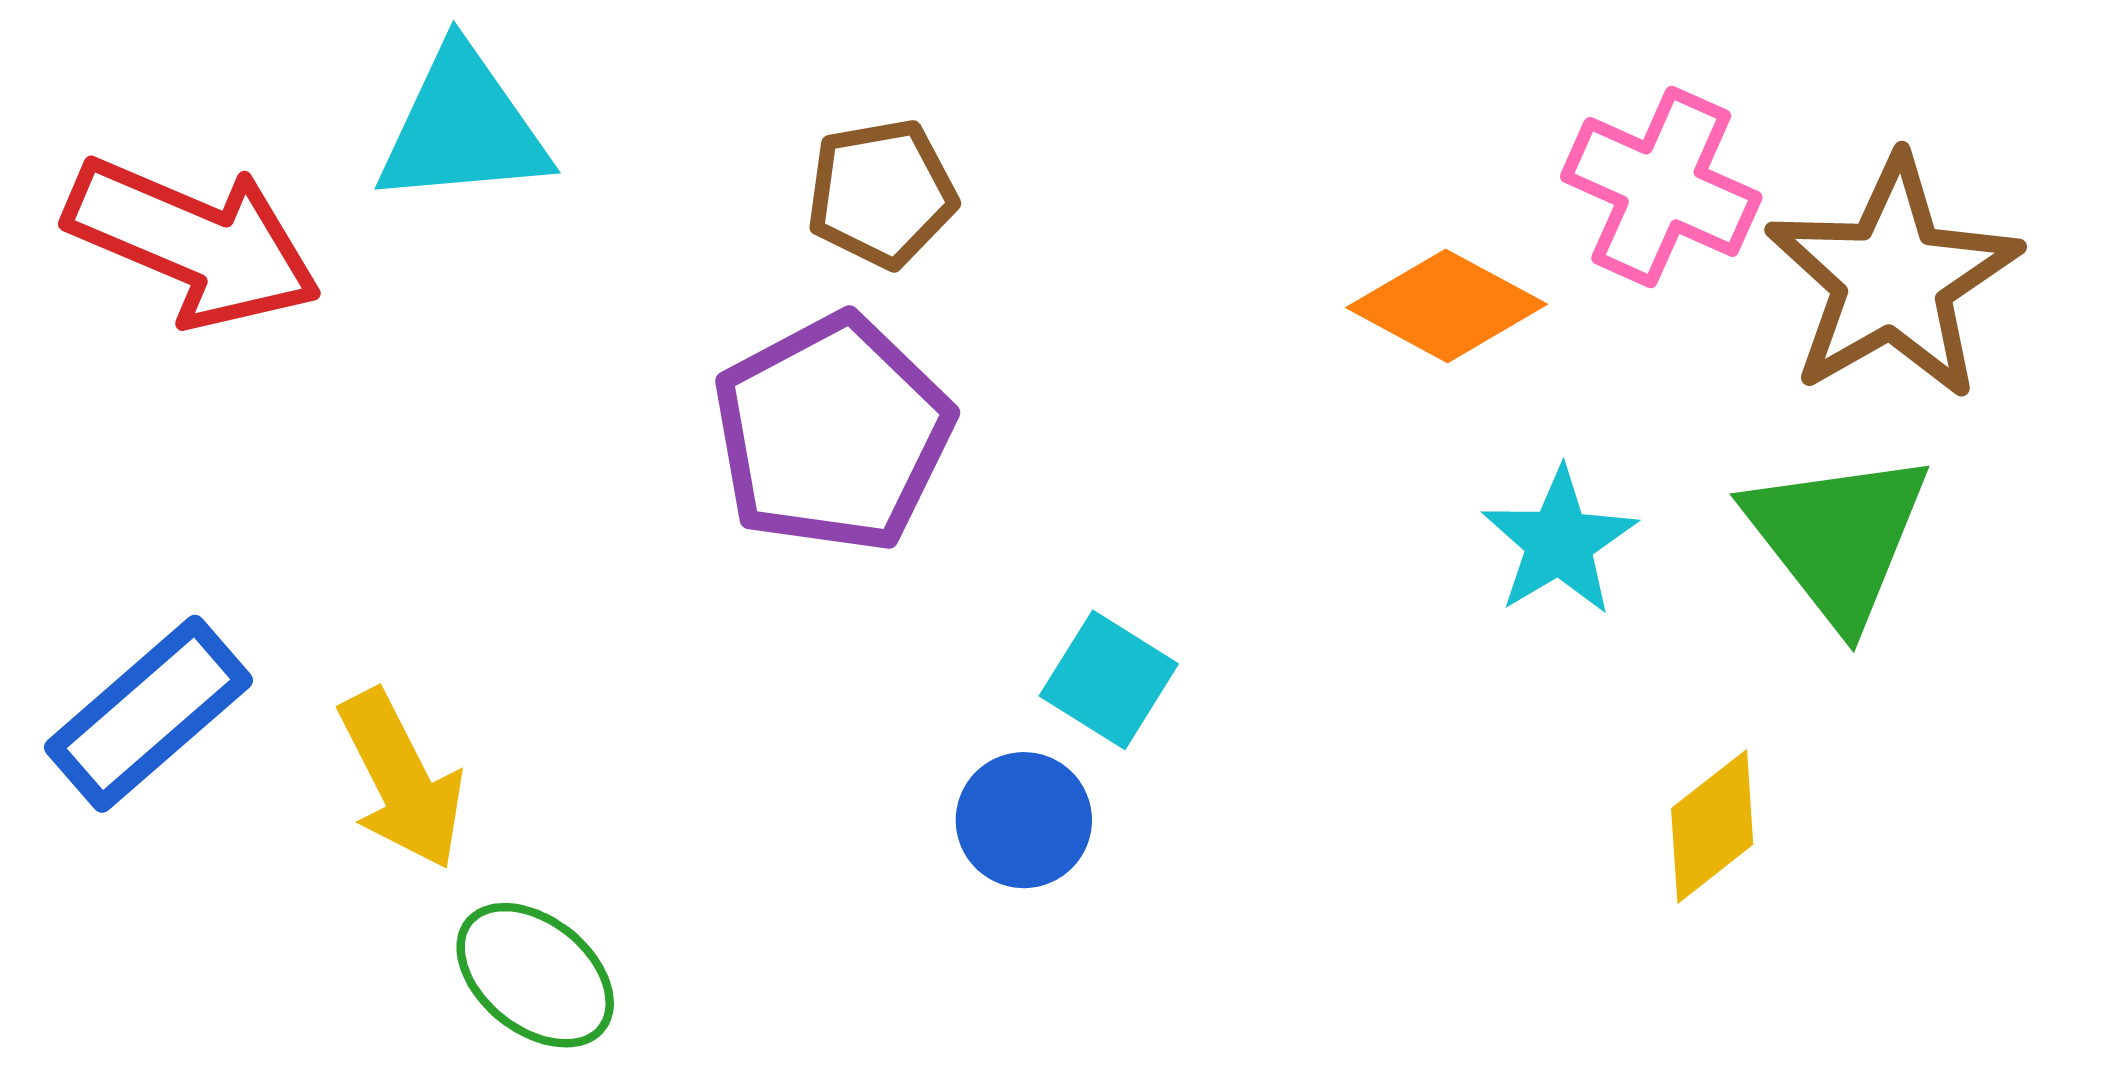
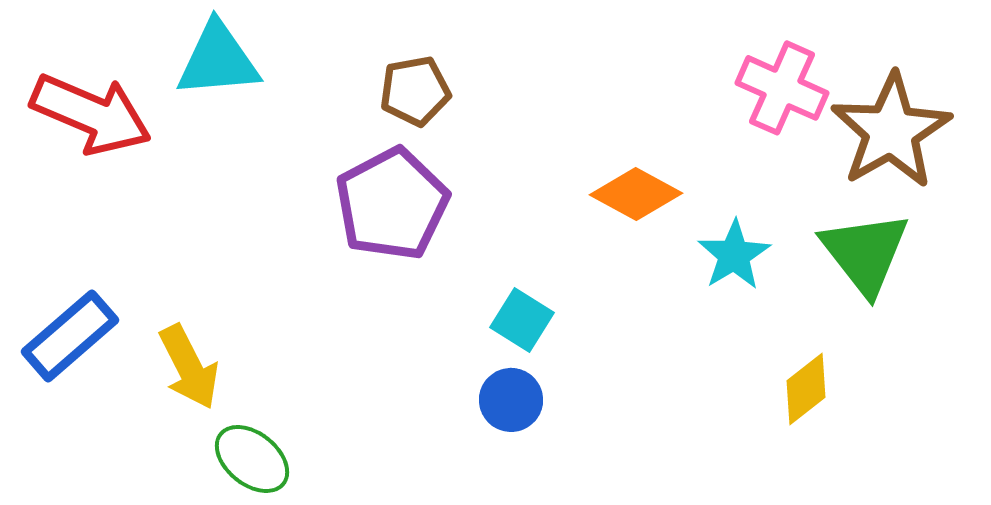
orange diamond: (1447, 306) -> (636, 194), moved
blue circle: (1024, 820) -> (511, 400), moved

